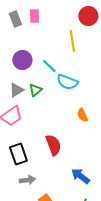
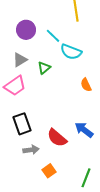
green triangle: (35, 90) -> (44, 68), moved
red semicircle: (53, 145) -> (57, 138), moved, turned 150
blue arrow: (80, 176) -> (84, 130), moved

